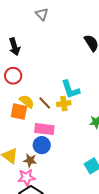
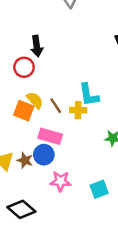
black arrow: (14, 47) -> (37, 46), moved
brown star: (30, 160) -> (25, 160), moved
pink star: (26, 177) -> (60, 181), moved

